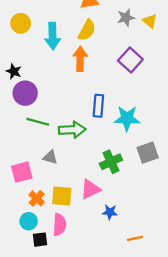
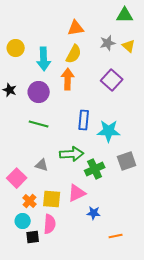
purple circle: (25, 93) -> (39, 92), moved
green line: (38, 122) -> (39, 124), moved
green arrow: (72, 130) -> (72, 154), moved
pink square: (22, 172) -> (17, 178), turned -30

